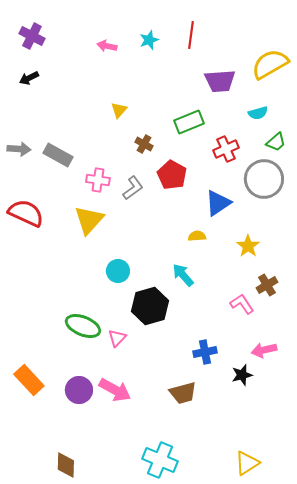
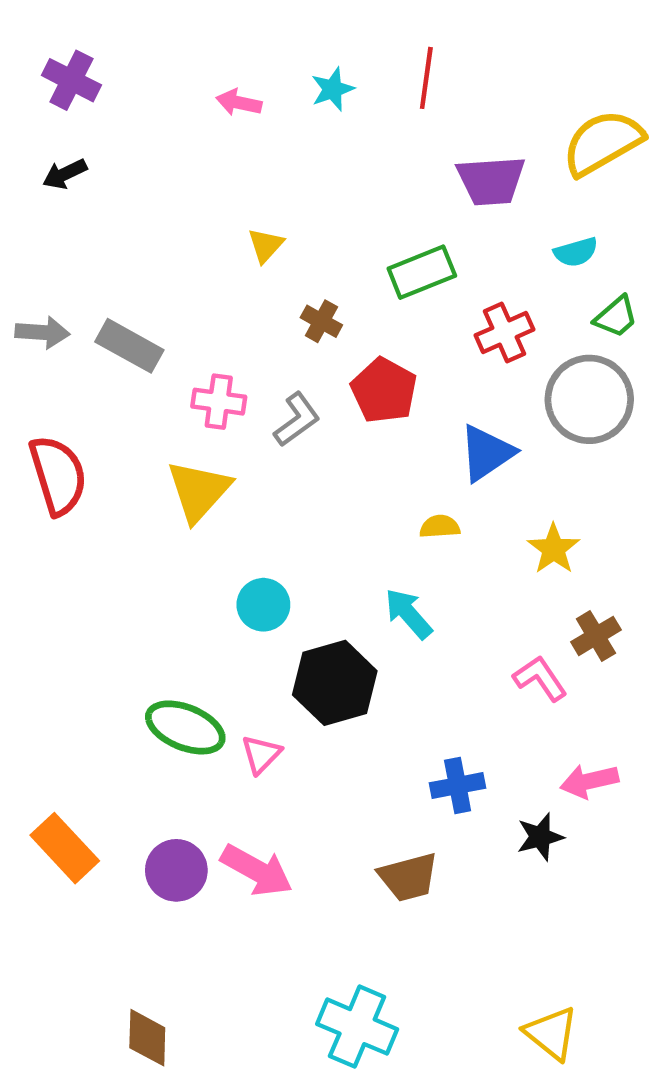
red semicircle: (26, 213) -> (58, 475), turned 48
yellow triangle: (247, 463) -> (551, 1033), turned -48

